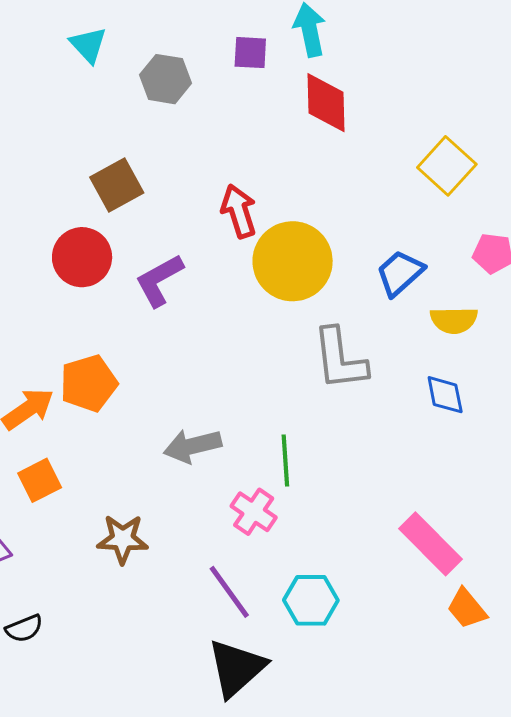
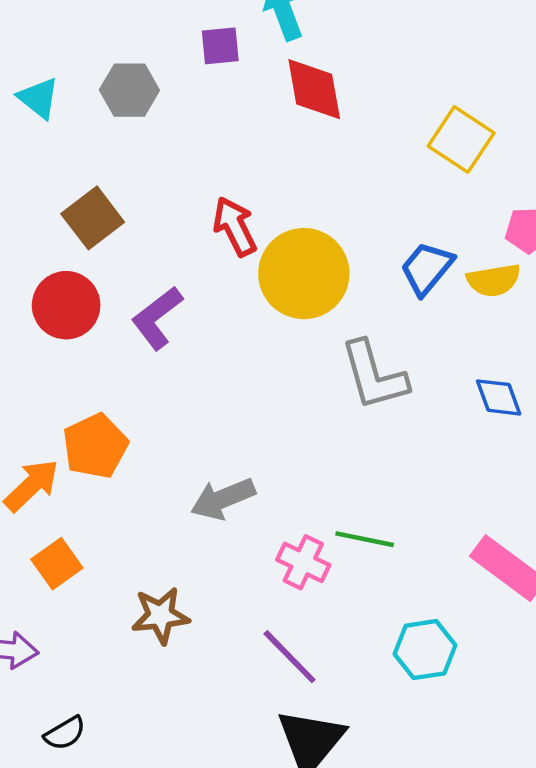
cyan triangle: (88, 45) -> (39, 98), moved
yellow semicircle: (454, 320) -> (494, 280), moved
green line: (285, 460) -> (365, 539), moved, turned -66
cyan hexagon: (311, 600) -> (425, 650), moved

